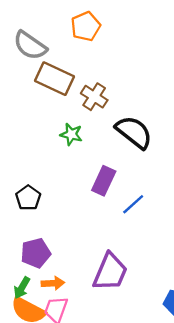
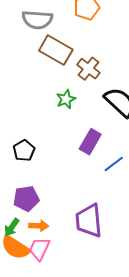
gray semicircle: (30, 45) -> (37, 20), turned -36
green star: (71, 134) -> (66, 99), turned 30
purple trapezoid: (110, 272) -> (89, 221), turned 147

